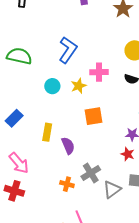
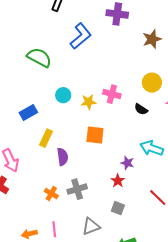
blue L-shape: (68, 50) -> (81, 36), moved
blue rectangle: (14, 118) -> (28, 112), moved
gray triangle: (112, 189) -> (91, 226), moved

